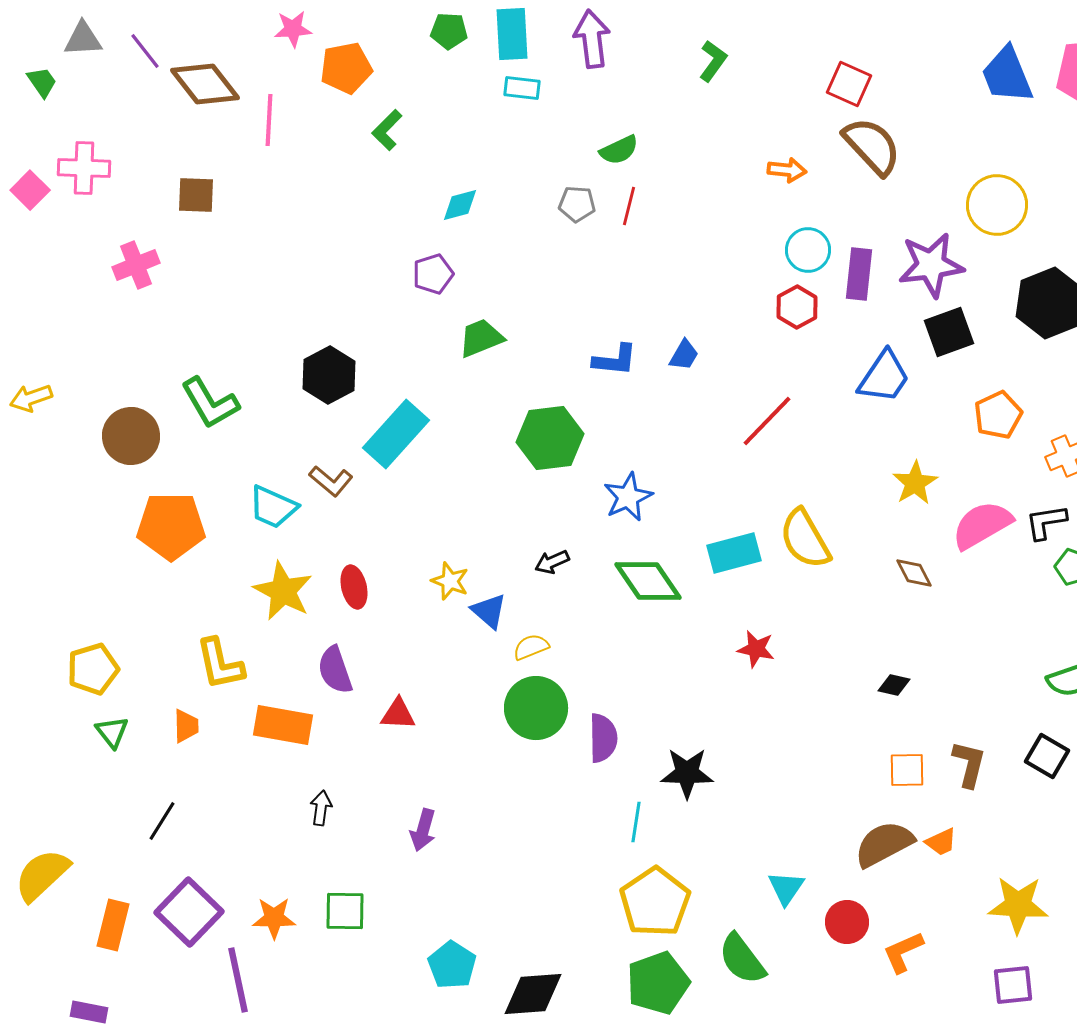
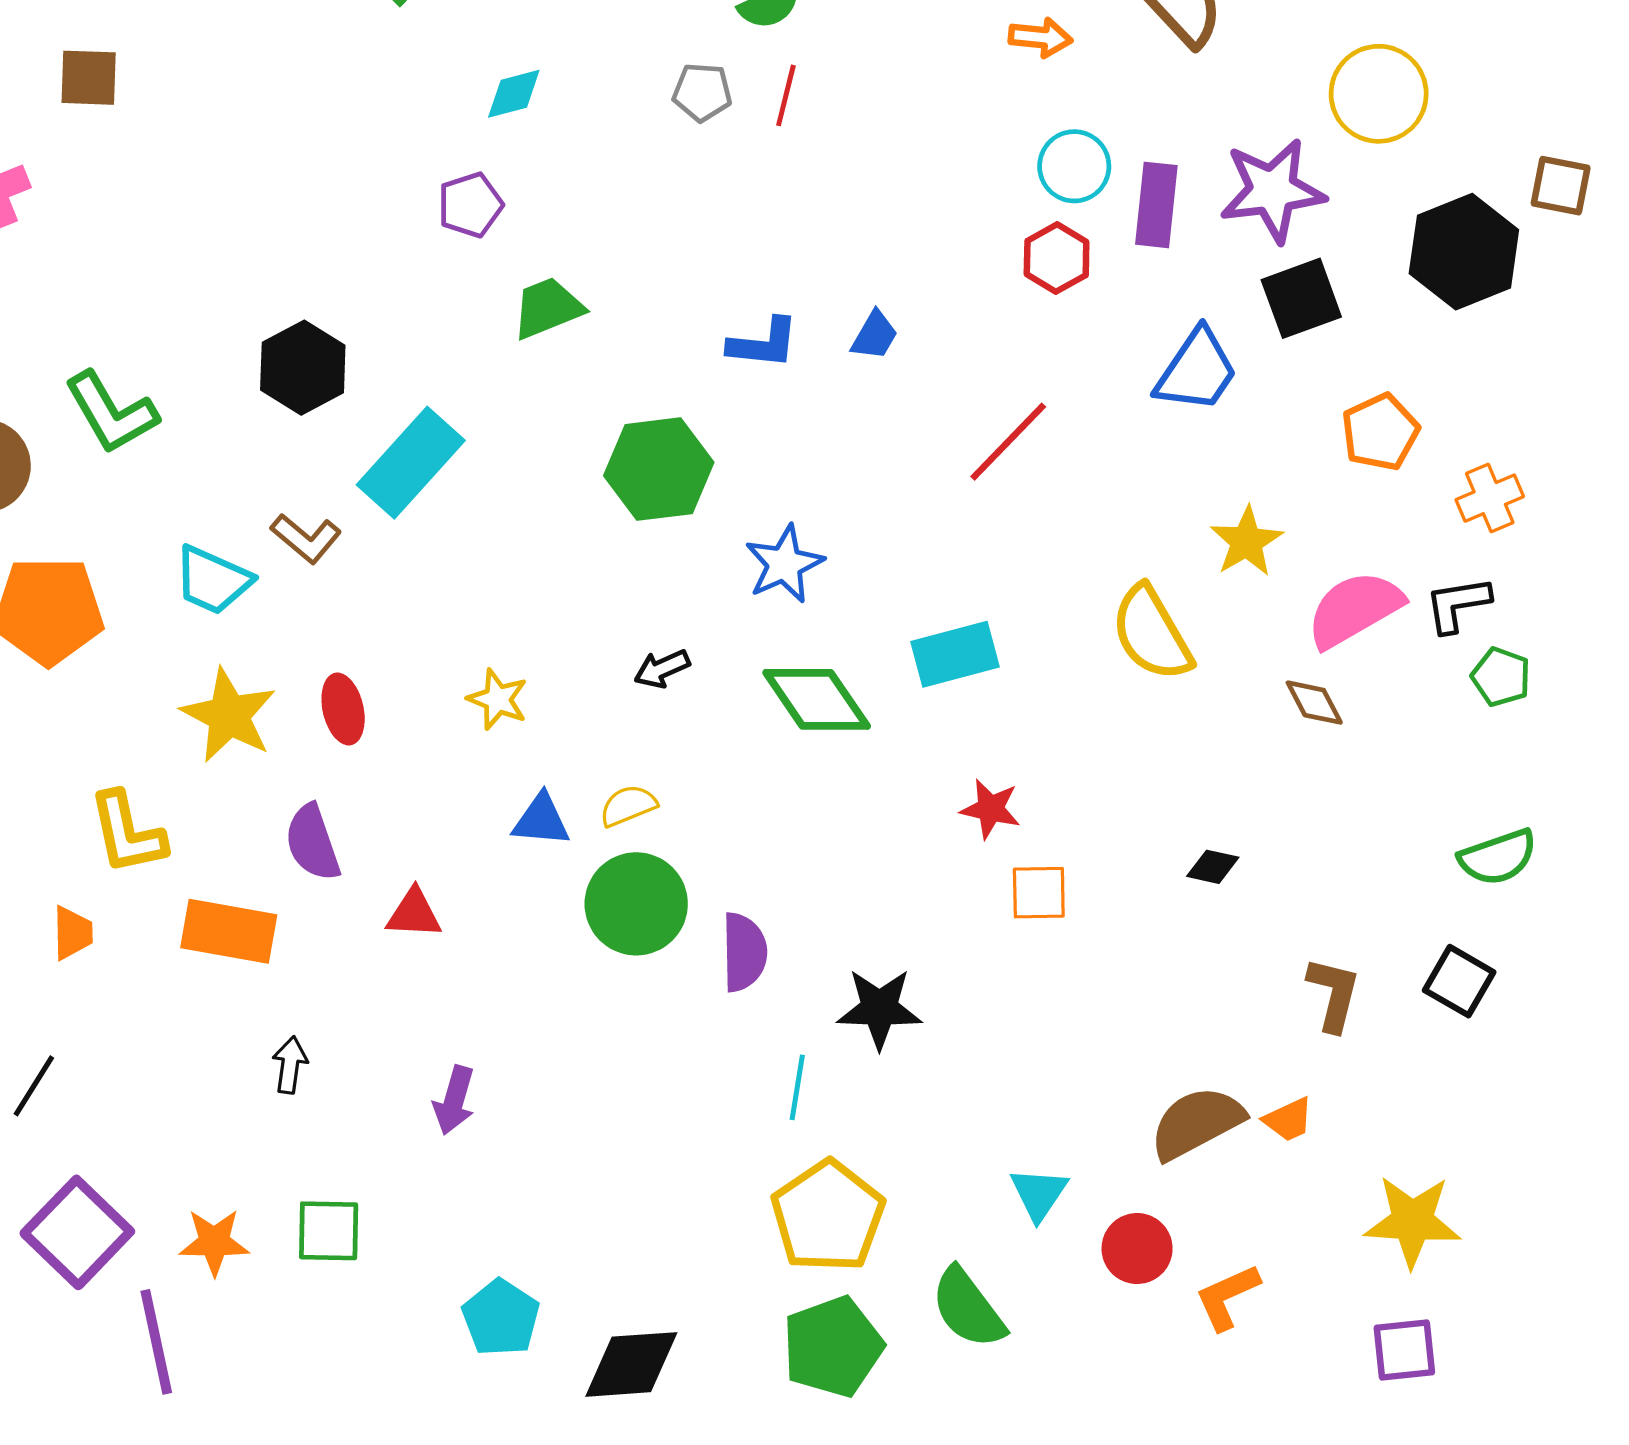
yellow semicircle: (805, 539) -> (1152, 633), moved
brown diamond: (914, 573) -> (1314, 703), moved
blue triangle: (489, 611) -> (541, 820), moved, turned -36
orange square: (907, 770) -> (1039, 893), moved

